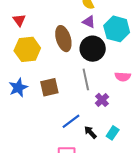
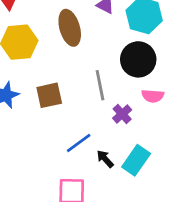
black circle: (93, 49) -> (138, 59), moved
pink semicircle: (123, 77) -> (153, 96), moved
cyan rectangle: (113, 133) -> (136, 160), size x1.5

